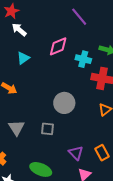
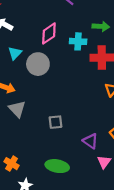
gray circle: (64, 103) -> (38, 64), moved
gray triangle: (16, 128) -> (17, 109), moved

